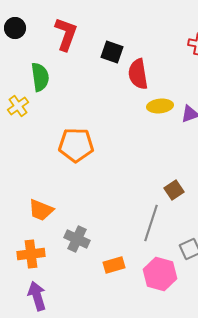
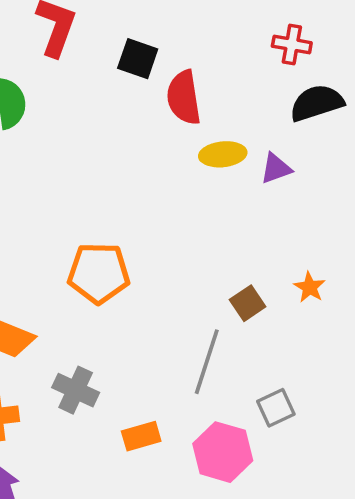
orange pentagon: (76, 145) -> (99, 273), moved

